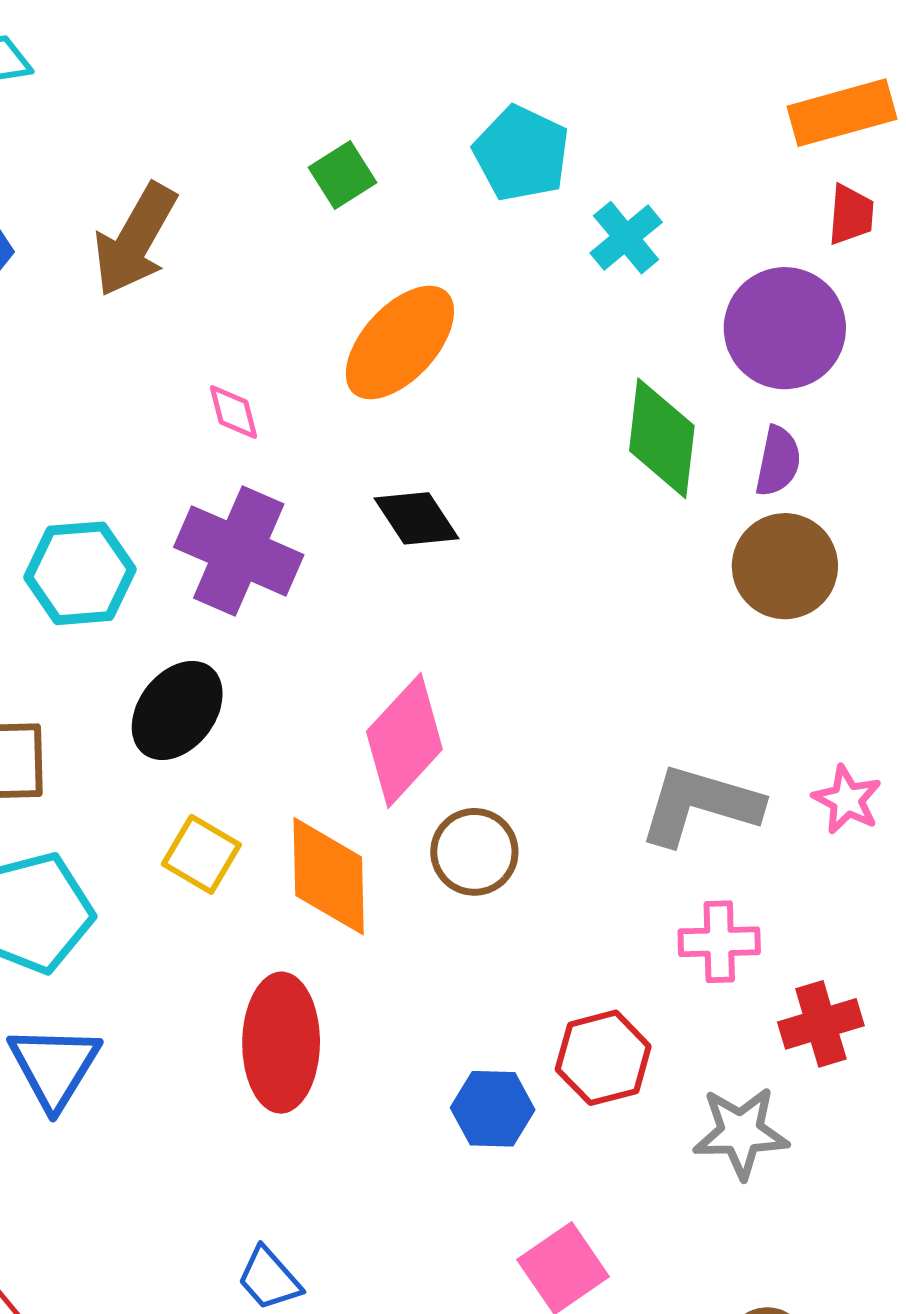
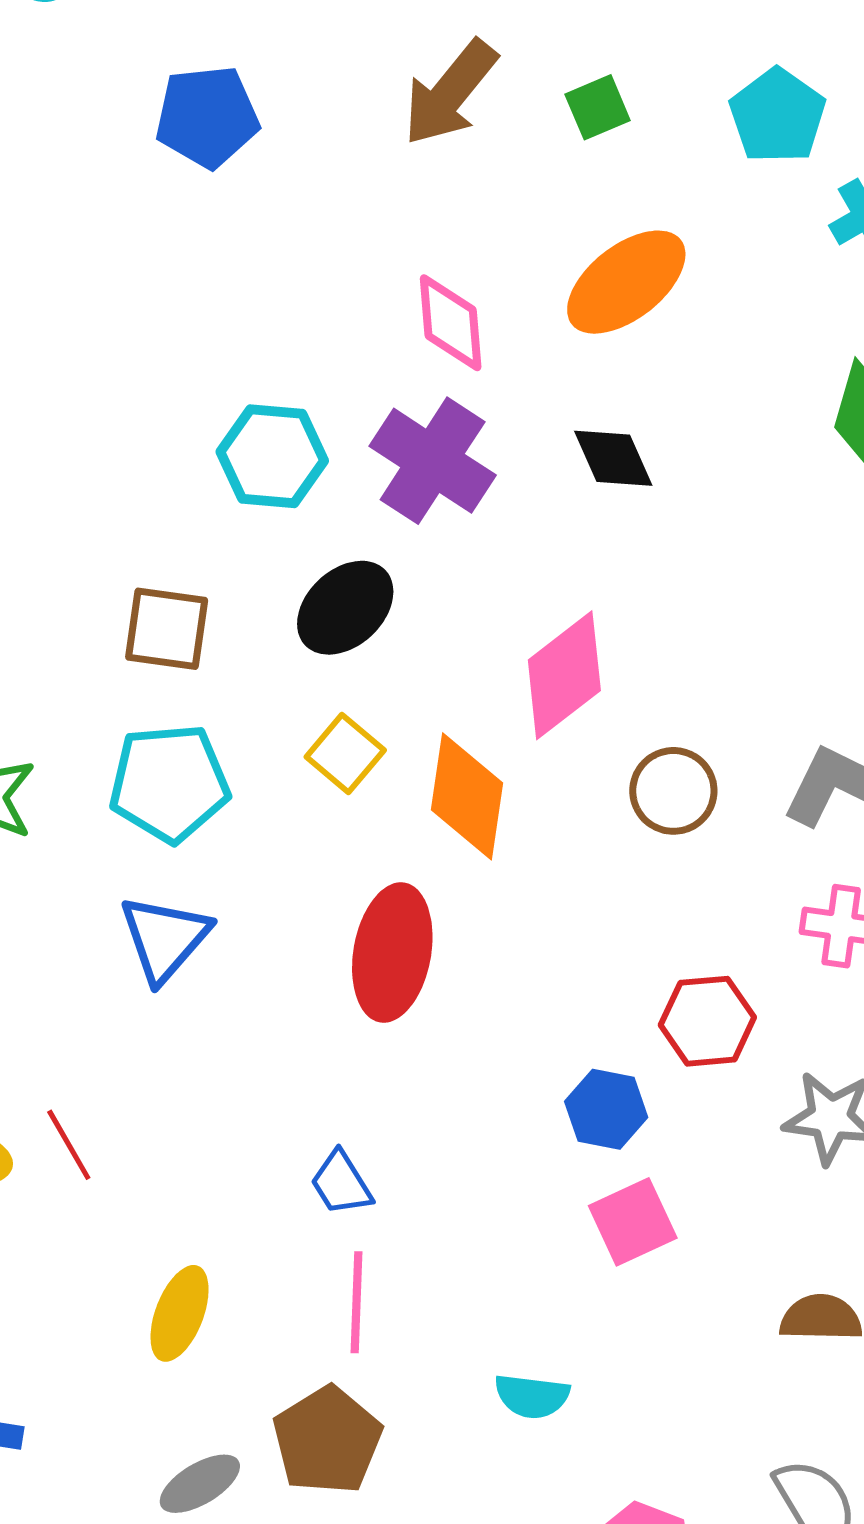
brown arrow: (135, 240) -> (450, 93), moved
pink diamond: (234, 412) -> (451, 323), size x1.6
brown circle: (474, 852) -> (673, 791), moved
blue hexagon: (493, 1109) -> (606, 1109), moved

